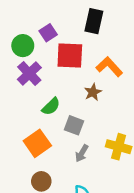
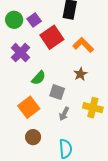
green circle: (23, 46) -> (14, 20), moved
red square: (70, 56) -> (52, 37), turned -35
brown star: (93, 92) -> (80, 74), moved

